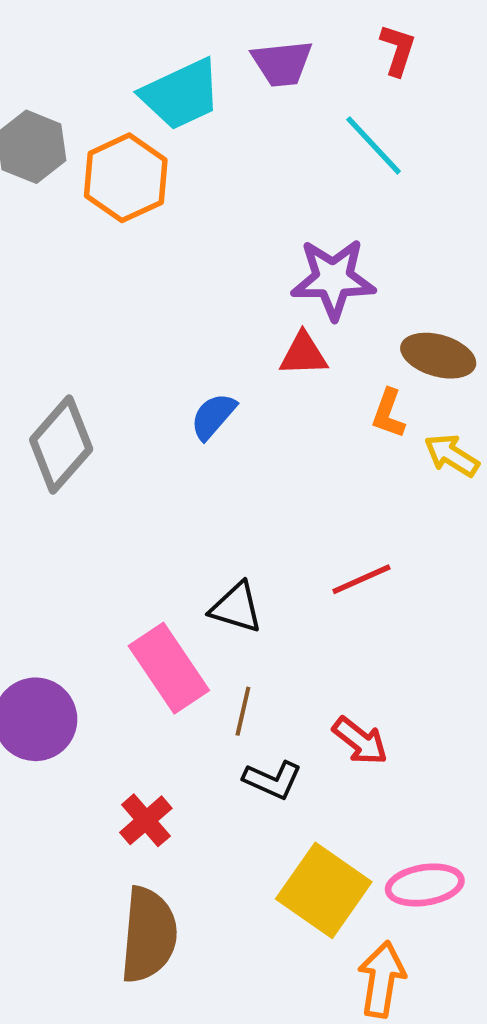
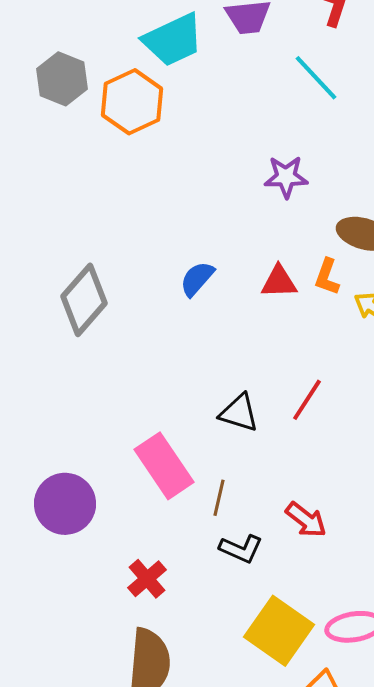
purple star: (333, 279) -> (286, 177), size x0.7
red triangle: (304, 354) -> (279, 282), moved
red line: (361, 579) -> (307, 400), turned -33
black triangle: (236, 608) -> (239, 413), moved

